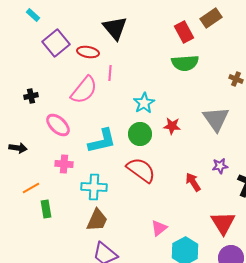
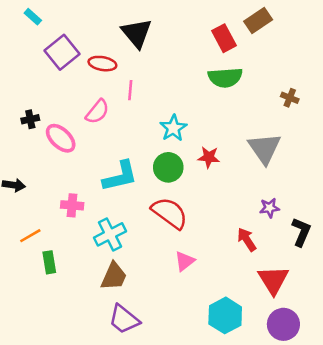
pink semicircle: (84, 90) -> (97, 112), size x0.7
pink ellipse: (58, 125) -> (61, 138), moved
red arrow: (193, 182) -> (247, 240), moved
cyan cross: (94, 187) -> (110, 234), turned -30
pink triangle: (159, 228) -> (185, 261), moved

